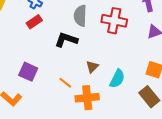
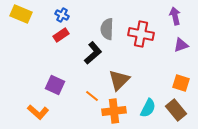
black L-shape: (66, 40) -> (93, 53), turned 120
brown triangle: (92, 67) -> (119, 80), size x1.6
cyan semicircle: (117, 79) -> (148, 108), moved

